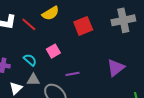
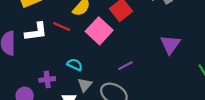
pink square: (53, 51) -> (99, 31), moved, size x1.6
gray triangle: (33, 80) -> (85, 85), turned -32

